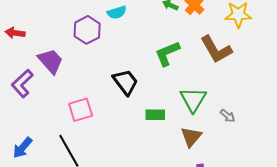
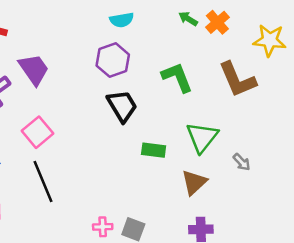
purple hexagon: (87, 30) -> (113, 60), moved
green L-shape: (167, 53) -> (177, 77), turned 84
pink square: (81, 110) -> (37, 132), moved, turned -30

